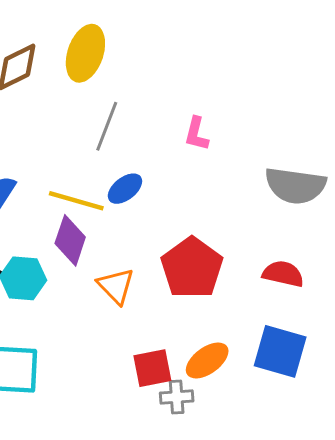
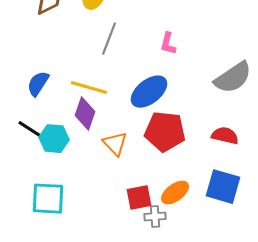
gray semicircle: (295, 186) -> (233, 78), turned -42
blue ellipse: (125, 189) -> (149, 92), moved, size x1.6
red pentagon: (192, 268) -> (165, 132), turned -30

